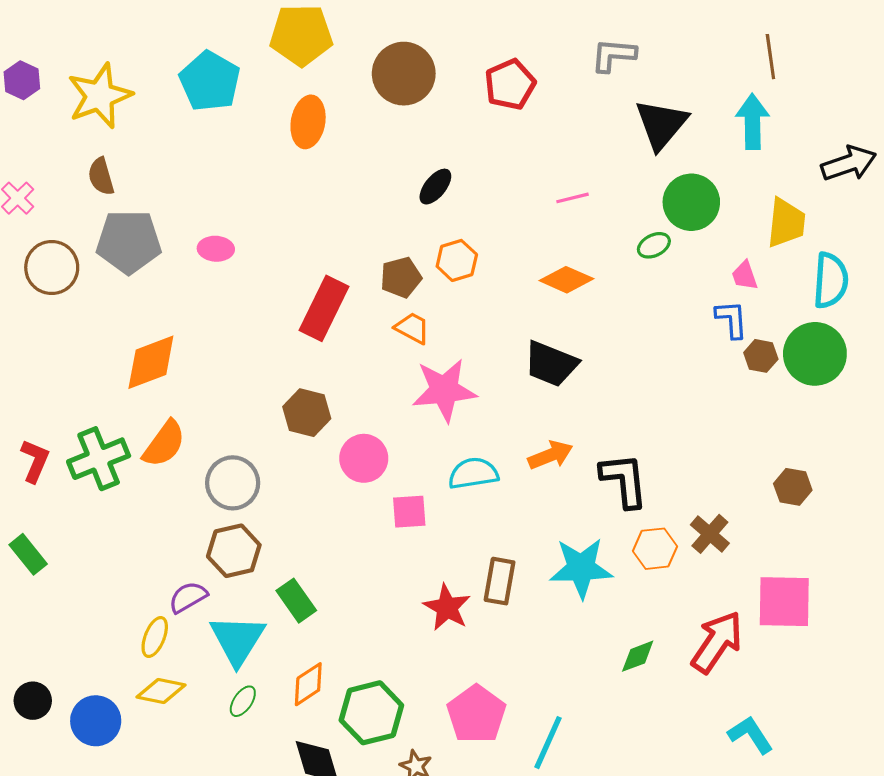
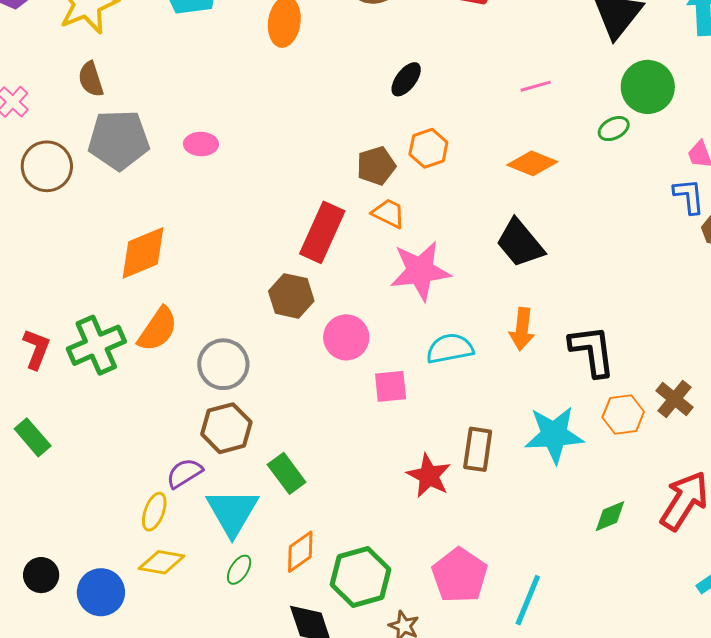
red rectangle: (324, 308) -> (322, 232), moved
black trapezoid: (551, 364) -> (520, 243), turned 30
orange arrow: (550, 455) -> (522, 329), turned 120

